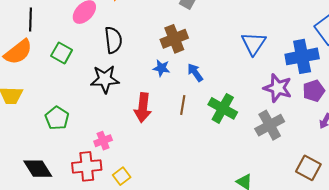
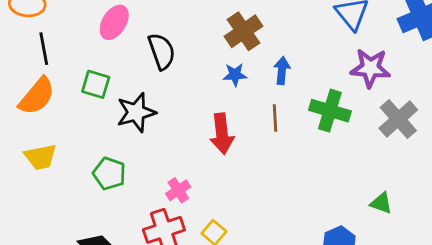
blue arrow: (195, 73) -> (282, 71), turned 54
black star: (105, 79) -> (136, 112), moved
purple star: (278, 88) -> (370, 68), moved

